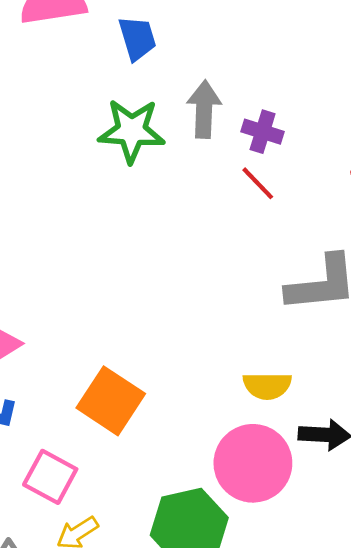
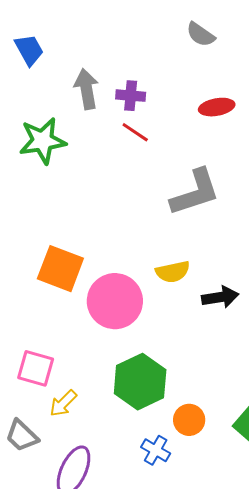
green star: (132, 131) -> (43, 141), moved
orange square: (111, 401) -> (60, 269), moved
pink circle: (253, 463) -> (115, 301), moved

